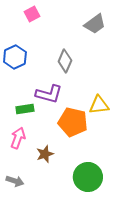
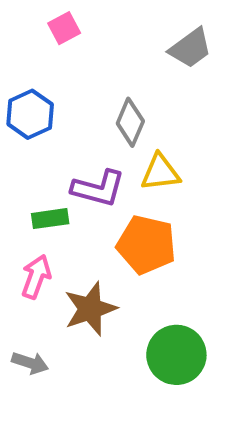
yellow triangle: (99, 105) -> (160, 172), moved
brown star: (45, 154) -> (90, 309), size x1.5

